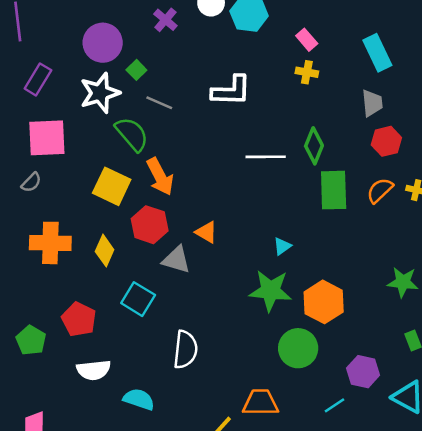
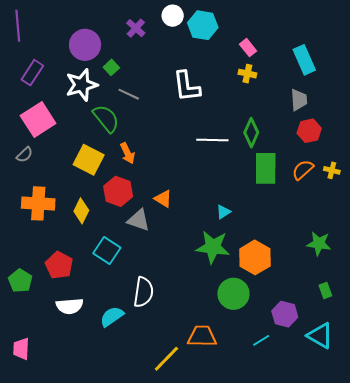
white L-shape: (231, 91) -> (187, 86), turned 80
pink square: (47, 138) -> (38, 119), turned -32
orange arrow: (160, 177) -> (128, 153), size x0.7
cyan semicircle: (139, 399) -> (112, 316), moved, turned -55

